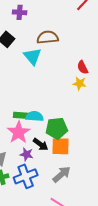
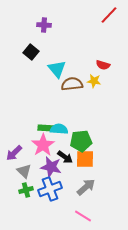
brown semicircle: (48, 37) -> (72, 84), moved
red semicircle: (83, 67) -> (103, 65), moved, turned -48
yellow star: (80, 83) -> (94, 81), moved
purple star: (27, 154) -> (51, 167), size x1.5

